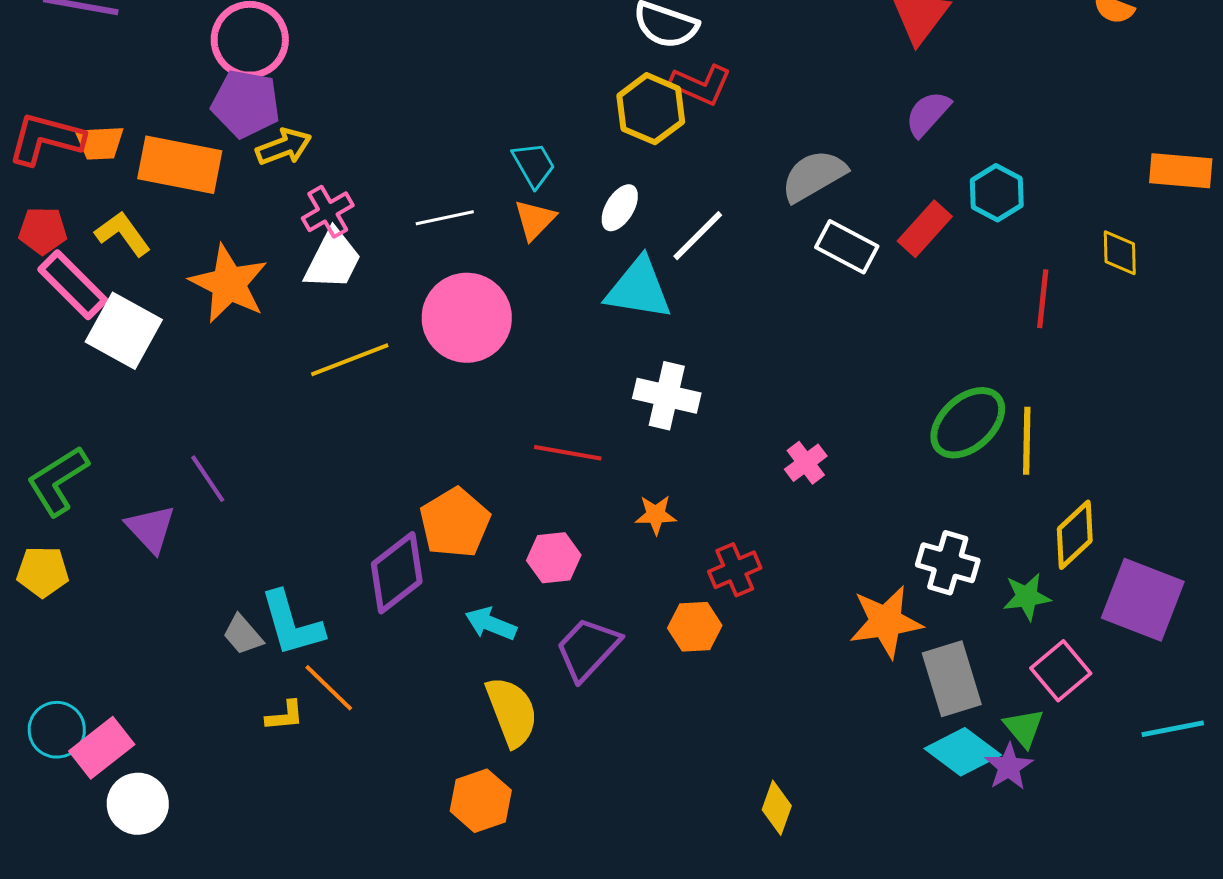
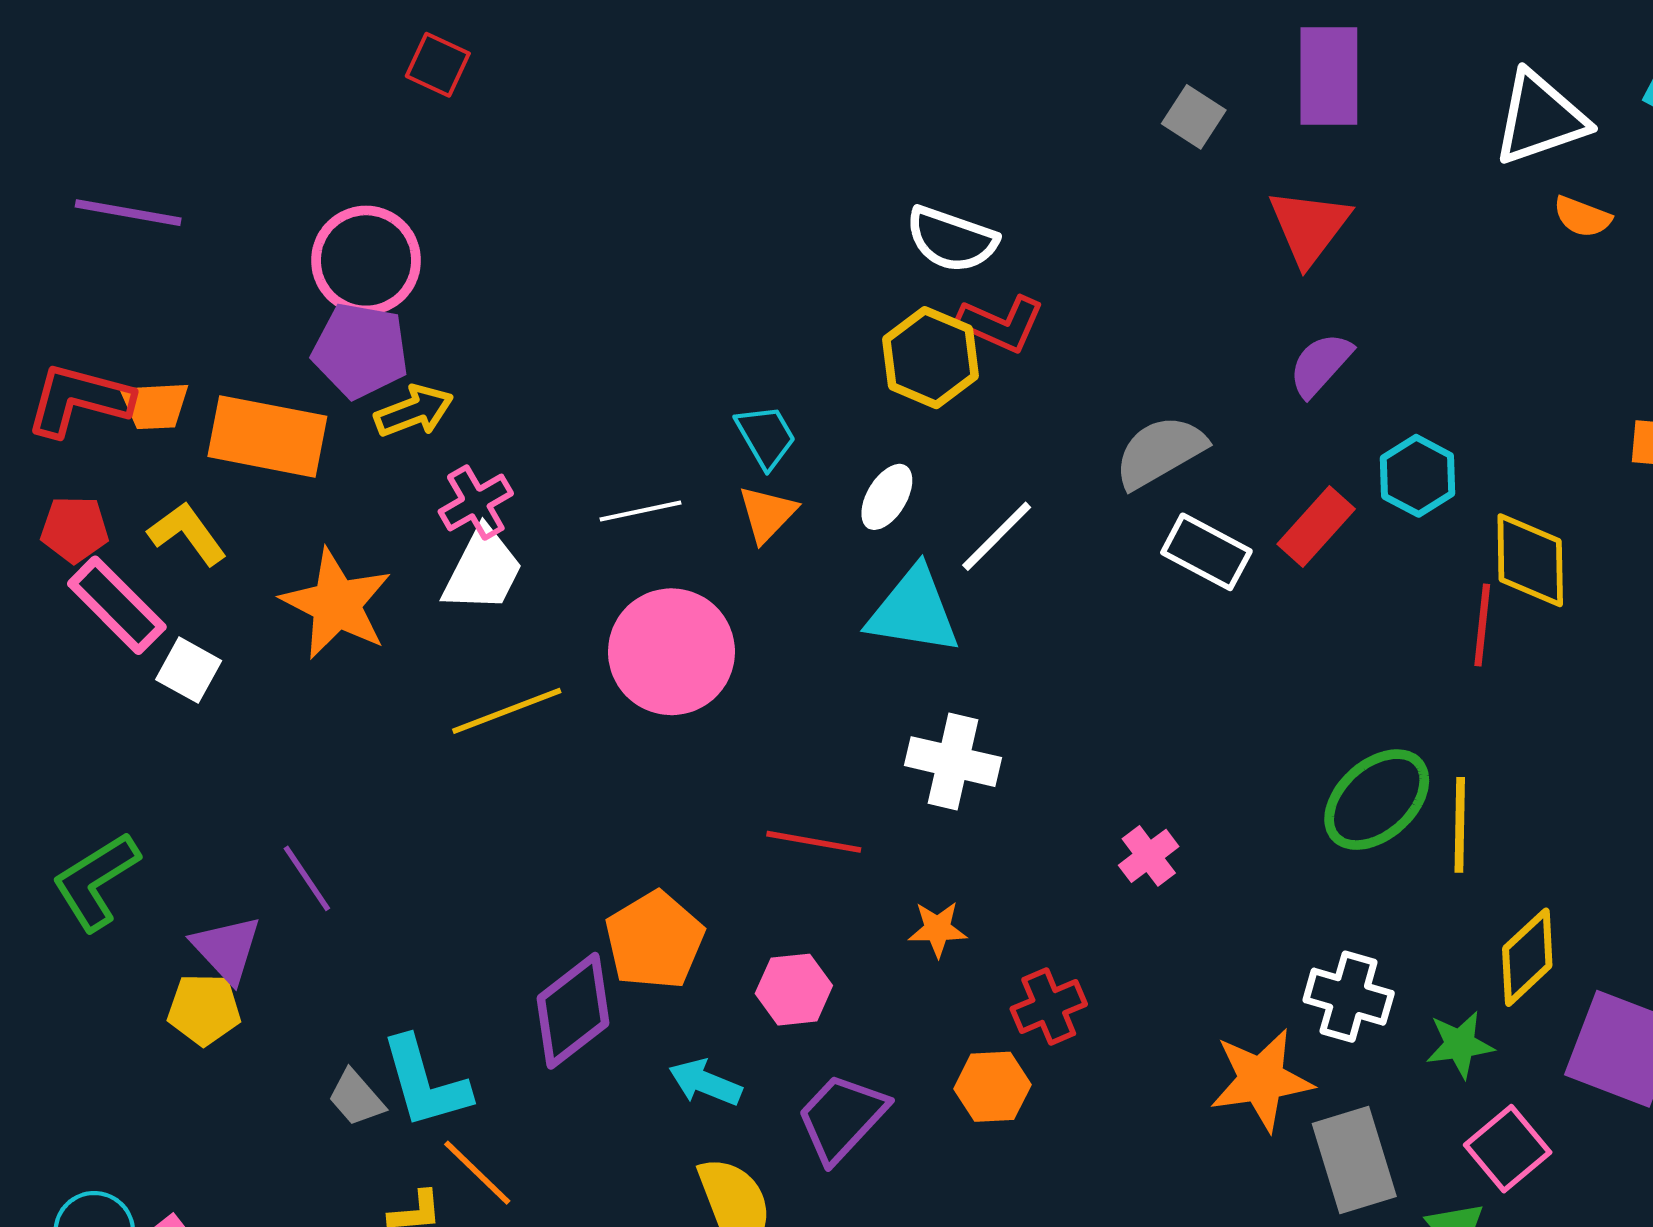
yellow diamond: (1120, 253) -> (1530, 560), moved, size x1.5
white square: (124, 331) -> (189, 670), size x0.6
yellow pentagon: (43, 572) -> (204, 1009), moved

